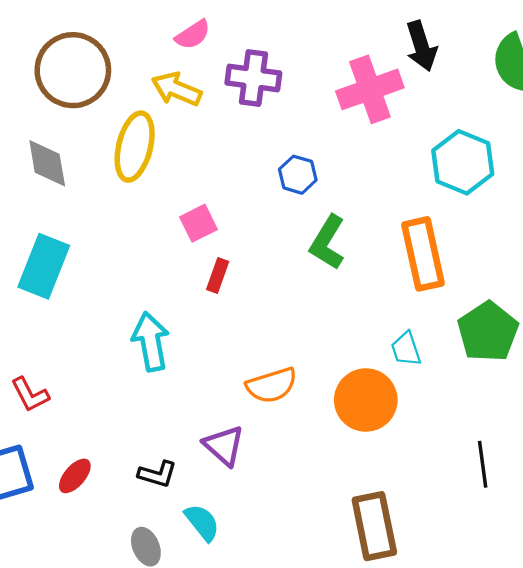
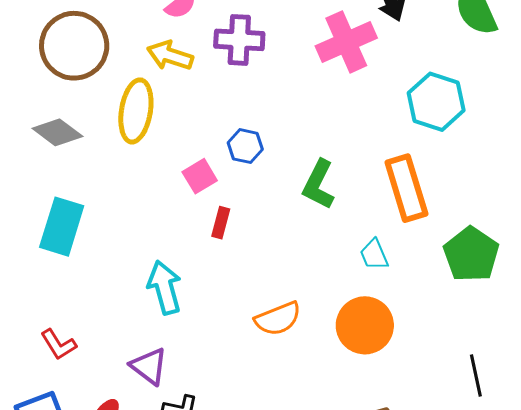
gray diamond: (47, 163) -> (57, 132), turned -39
blue hexagon: (298, 175) -> (245, 146), moved
cyan trapezoid: (406, 349) -> (374, 255), moved
purple triangle: (224, 445) -> (149, 366), moved

